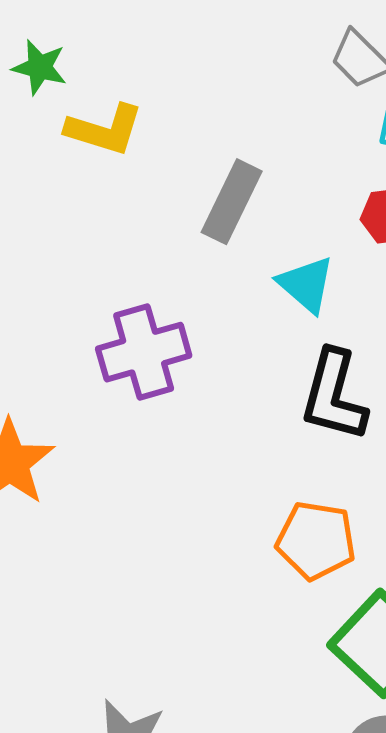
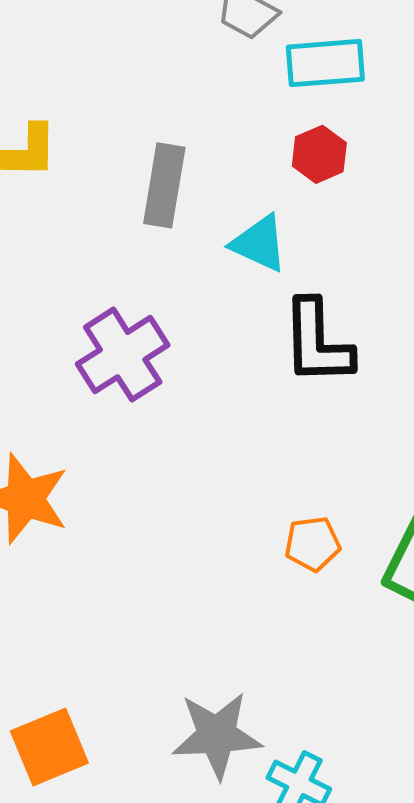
orange pentagon: (316, 540) -> (313, 544), moved, size x0.7

